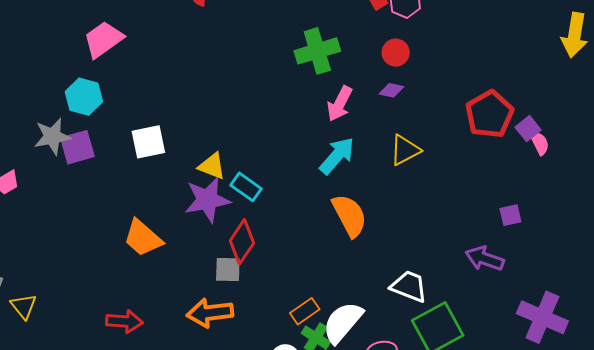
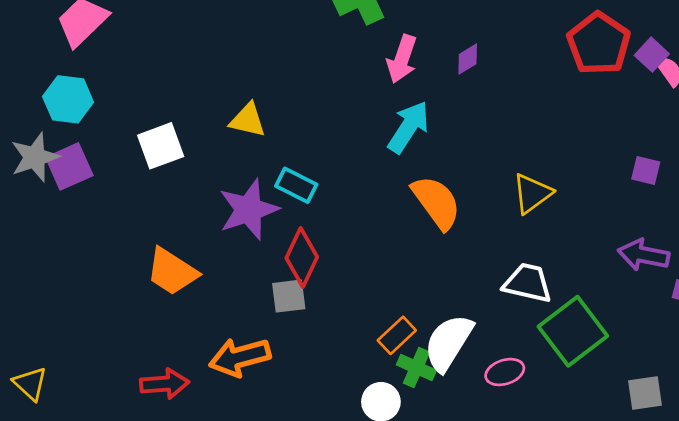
purple diamond: (391, 90) -> (468, 59), moved, turned -35
yellow triangle: (405, 150) -> (532, 193), moved
yellow triangle: (212, 166) -> (248, 120), moved
purple square: (510, 215) -> (646, 171), turned 35
purple arrow: (485, 259) -> (644, 255), moved
orange arrow: (210, 313) -> (240, 357), moved

